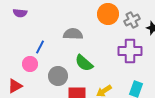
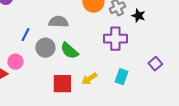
pink circle: (30, 64) -> (15, 62), moved
gray circle: (58, 76) -> (45, 48), moved

